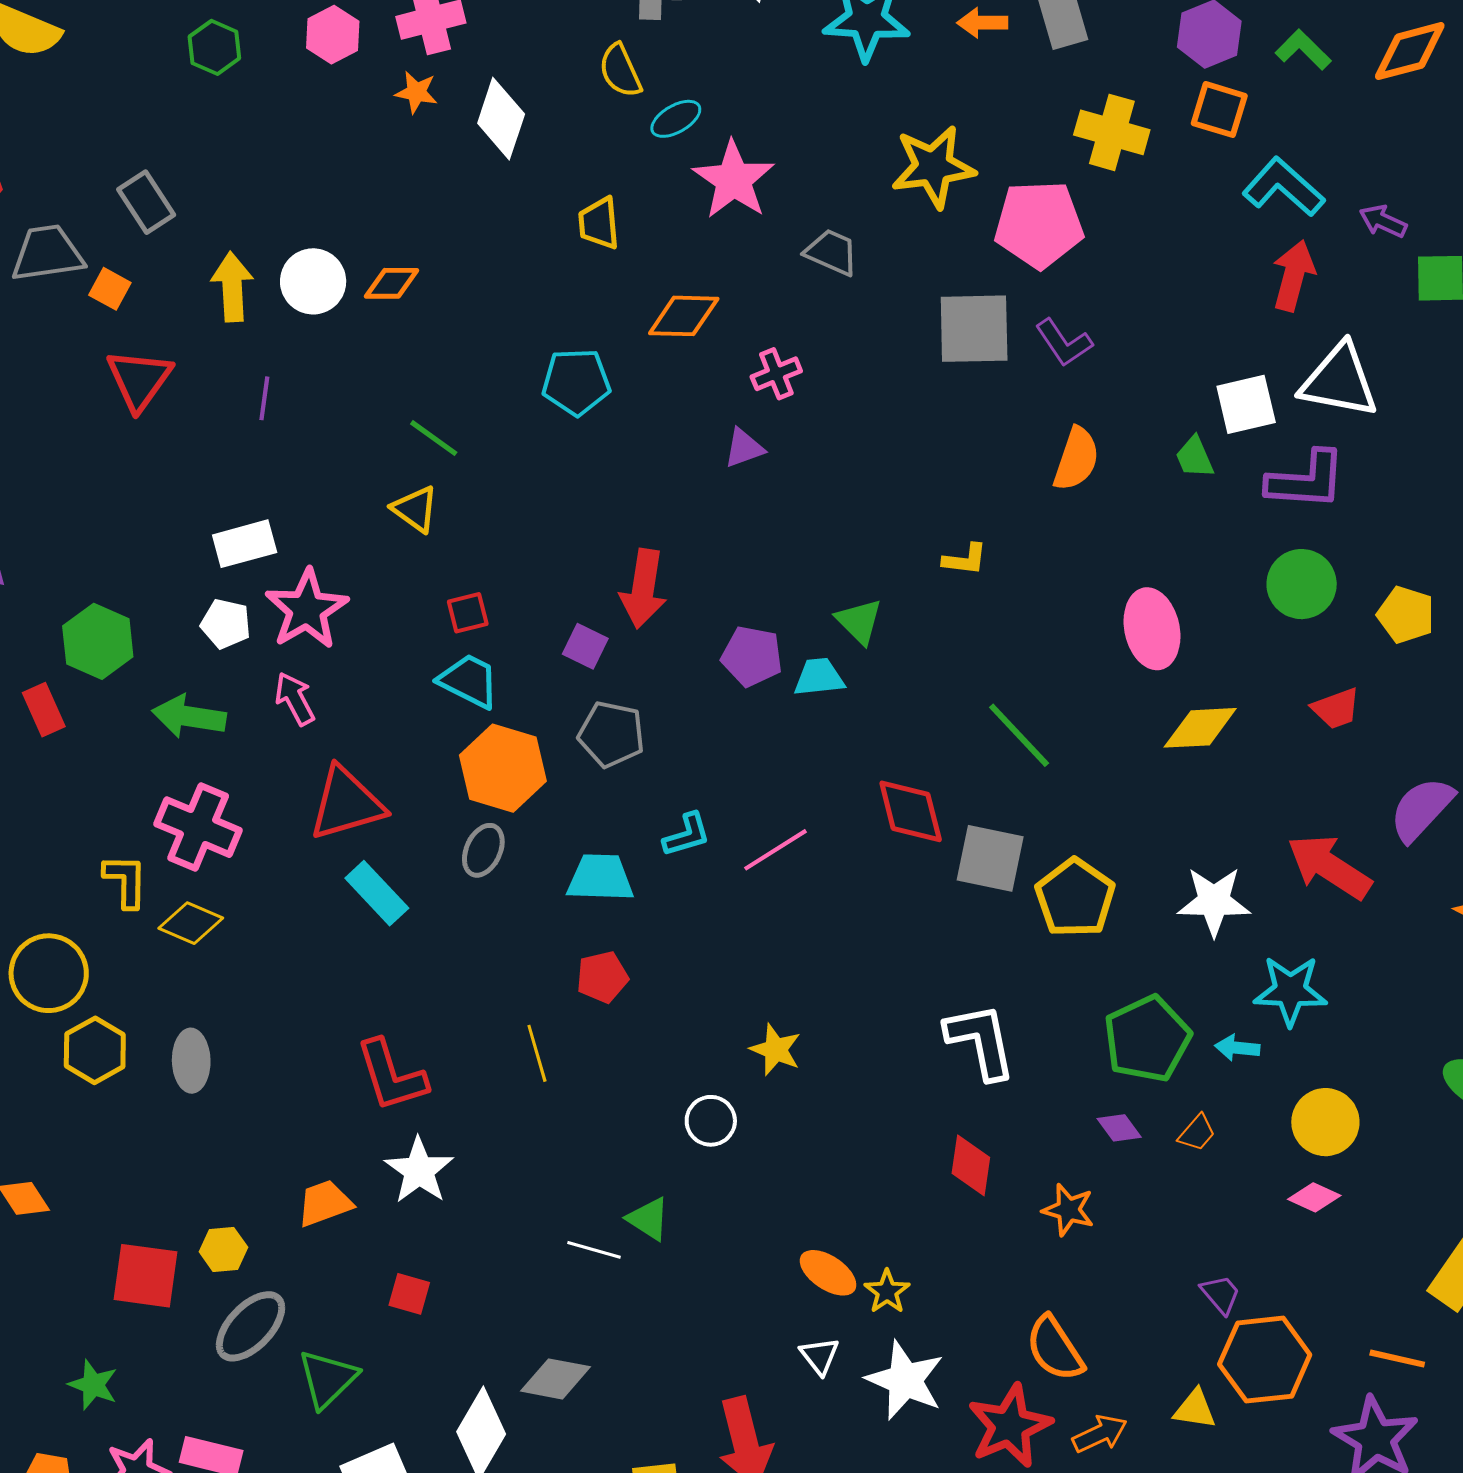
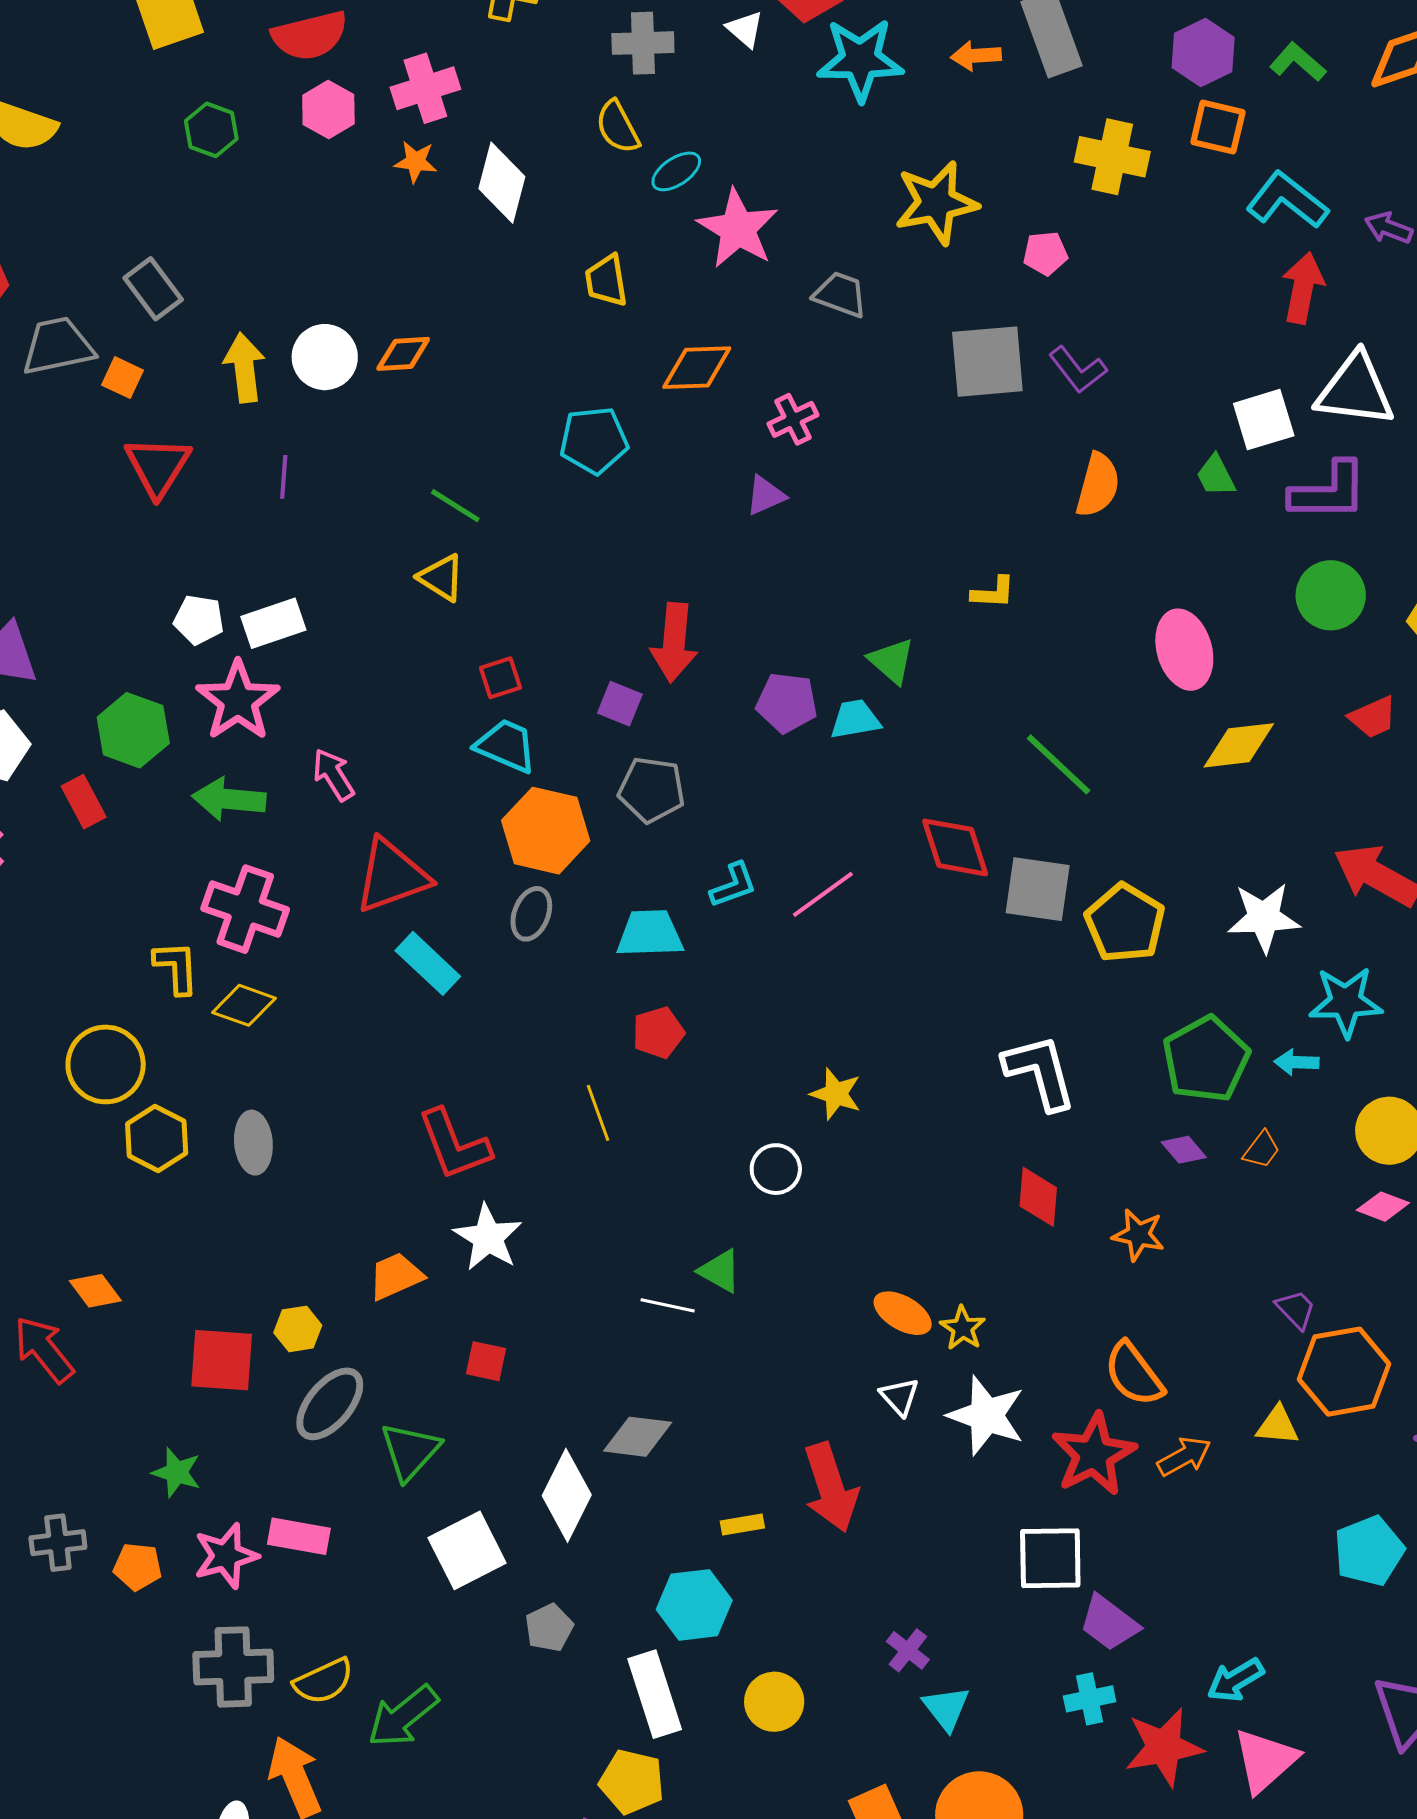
pink pentagon: (1039, 224) -> (1045, 253), size x0.5
pink star: (307, 609) -> (238, 701), moved
white pentagon: (226, 624) -> (199, 620), moved

